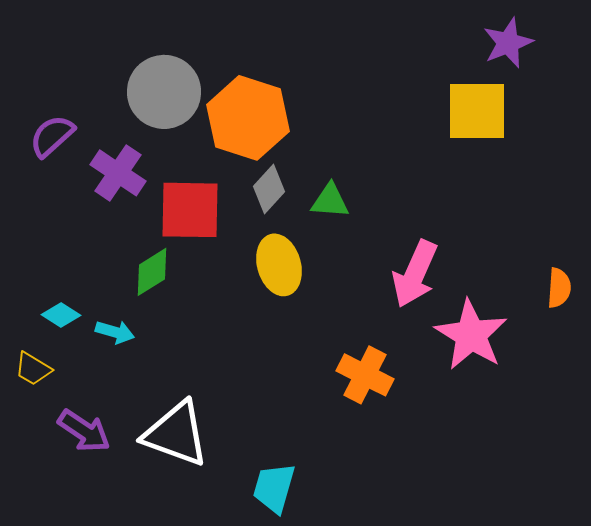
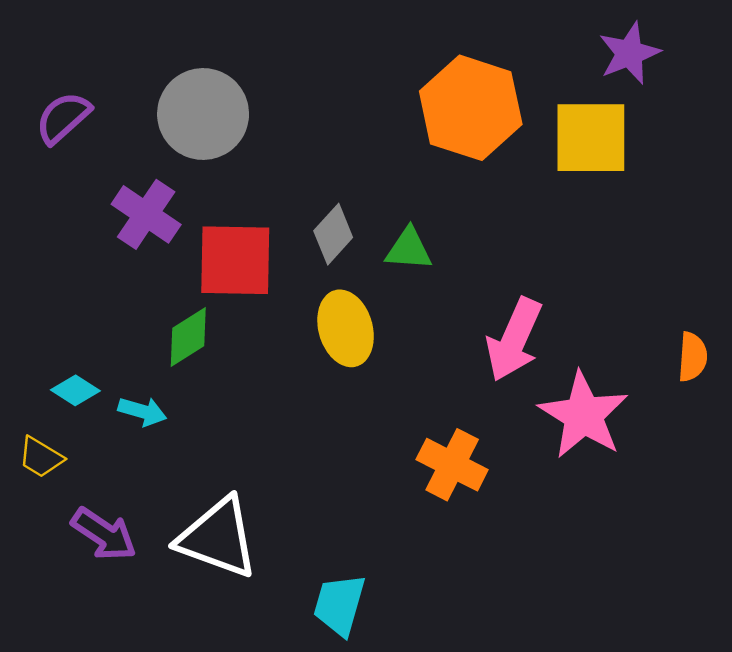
orange hexagon: (248, 118) -> (471, 108), moved
purple semicircle: (52, 136) -> (63, 118), moved

